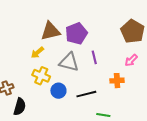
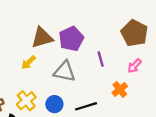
purple line: (94, 57) -> (101, 59), moved
yellow cross: (41, 76) -> (26, 101), moved, turned 30
orange cross: (117, 81) -> (120, 89), turned -32

